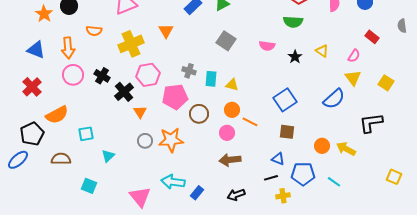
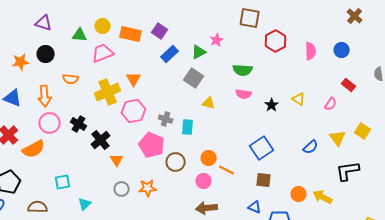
orange star: (44, 14) -> (21, 62), turned 30
green semicircle: (293, 22) -> (243, 70), moved
orange triangle: (166, 31) -> (134, 79), moved
gray square: (226, 41) -> (194, 78), moved
pink hexagon: (148, 75) -> (134, 111), moved
yellow triangle: (353, 78) -> (338, 138), moved
yellow triangle: (232, 85) -> (209, 103), moved
pink pentagon: (175, 97) -> (152, 145), turned 30
blue semicircle: (334, 99) -> (311, 147), size x0.7
orange semicircle: (57, 115) -> (34, 149), moved
orange star: (171, 140) -> (148, 188), size x0.7

